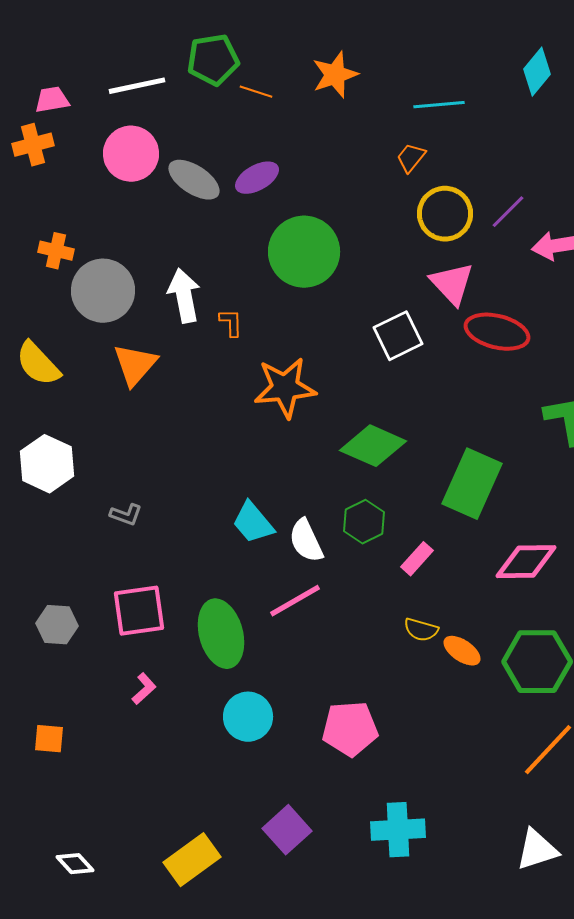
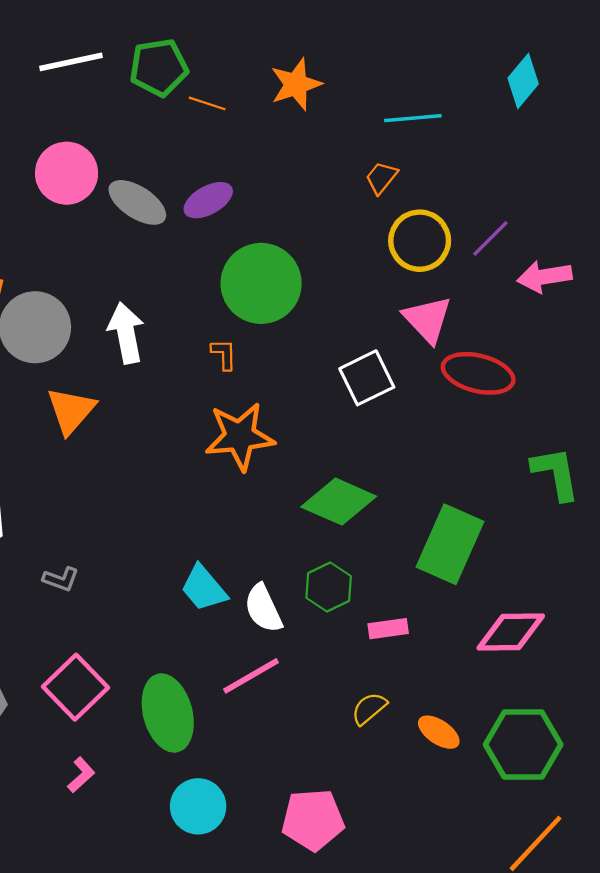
white line: (137, 86) -> (71, 62), moved
orange L-shape: (231, 323) -> (224, 354), moved
pink rectangle: (417, 559) -> (388, 629), turned 40
pink square: (139, 611) -> (76, 687), turned -36
yellow semicircle: (421, 630) -> (369, 708), moved, turned 124

